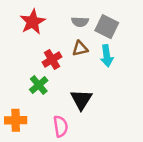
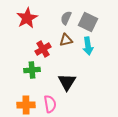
gray semicircle: (80, 22) -> (66, 18), turned 112
green cross: (39, 85) -> (32, 70), turned 35
orange cross: (16, 120) -> (26, 105), moved

